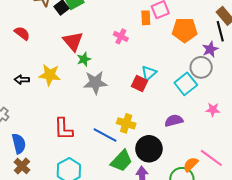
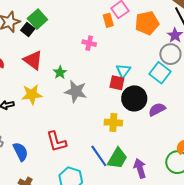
red triangle: (73, 41) -> (33, 60), moved
gray star: (95, 82) -> (76, 91), turned 30
blue line: (105, 135) -> (99, 156), moved, turned 40
blue semicircle: (19, 144) -> (20, 152), moved
black circle: (149, 149) -> (134, 98), moved

